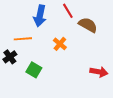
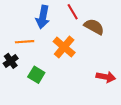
orange cross: (60, 44) -> (64, 47), size x1.5

